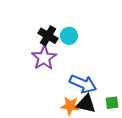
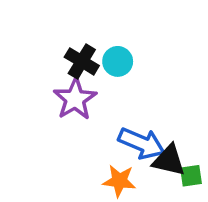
black triangle: (86, 104) -> (169, 160), moved

